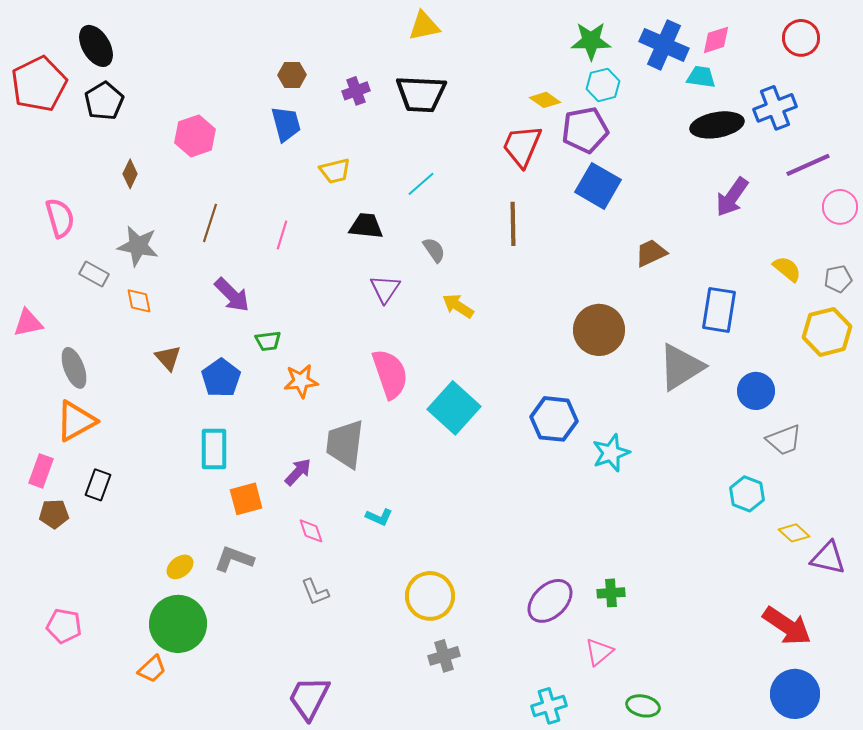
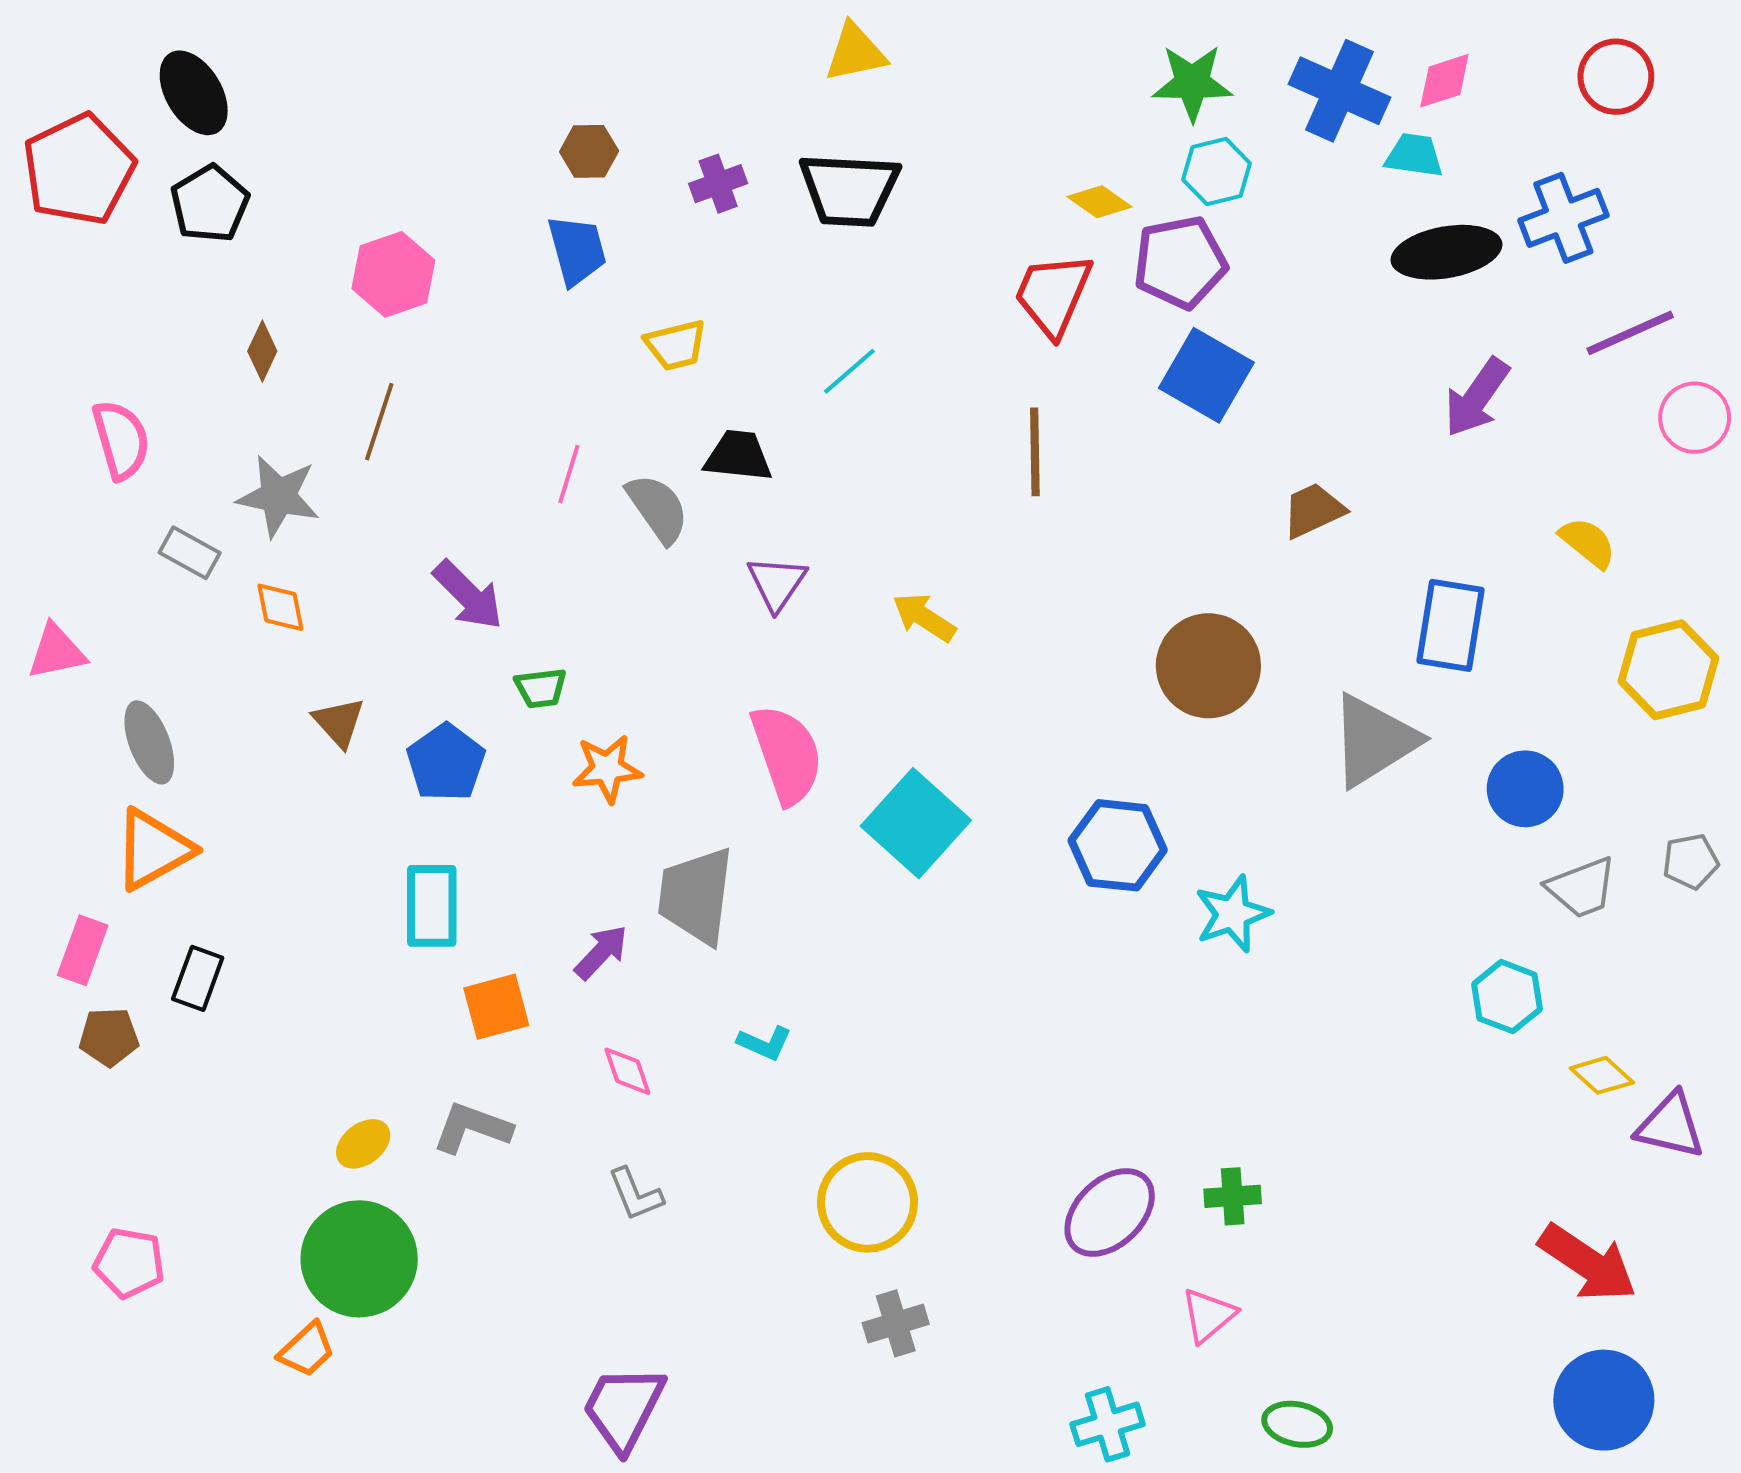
brown line: (210, 223) -> (379, 422), moved
gray semicircle: (434, 250) -> (658, 508), moved, size x1.4
gray pentagon: (838, 279) -> (1691, 861), moved

